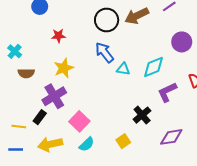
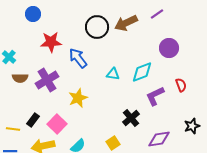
red star: (58, 36) -> (51, 42), size x1.5
blue arrow: (104, 52) -> (78, 58), moved
yellow star: (64, 68) -> (78, 98), moved
purple cross: (54, 96) -> (47, 80), moved
pink square: (79, 121) -> (57, 124), moved

